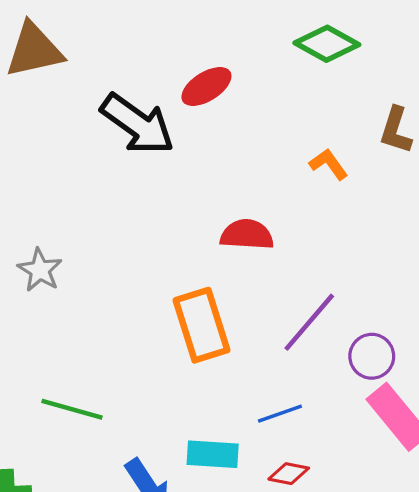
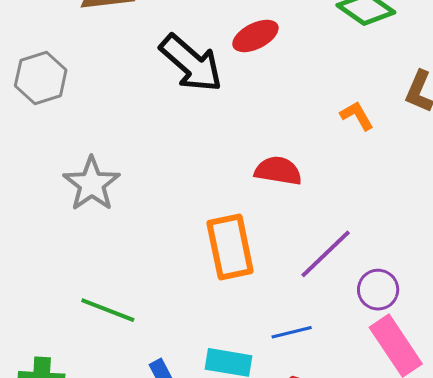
gray star: (40, 270) -> (92, 184), size x1.4

